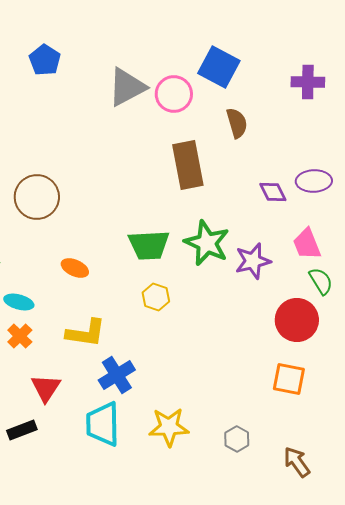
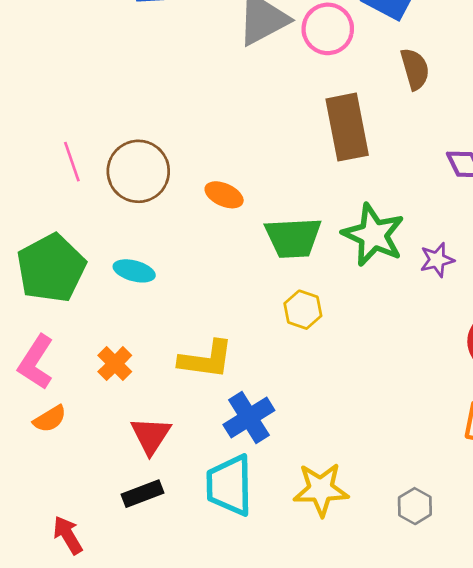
purple star: (253, 261) -> (437, 260), size x0.7
orange ellipse: (75, 268) -> (224, 195), moved
cyan ellipse: (19, 302) -> (134, 271), moved
black rectangle: (22, 430) -> (142, 494), moved

